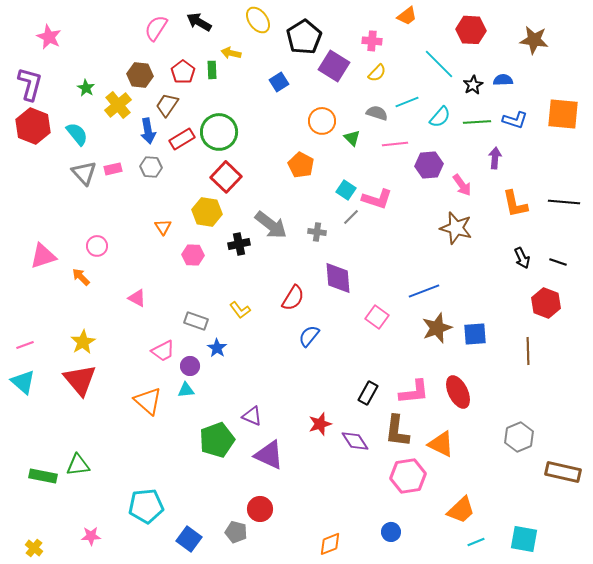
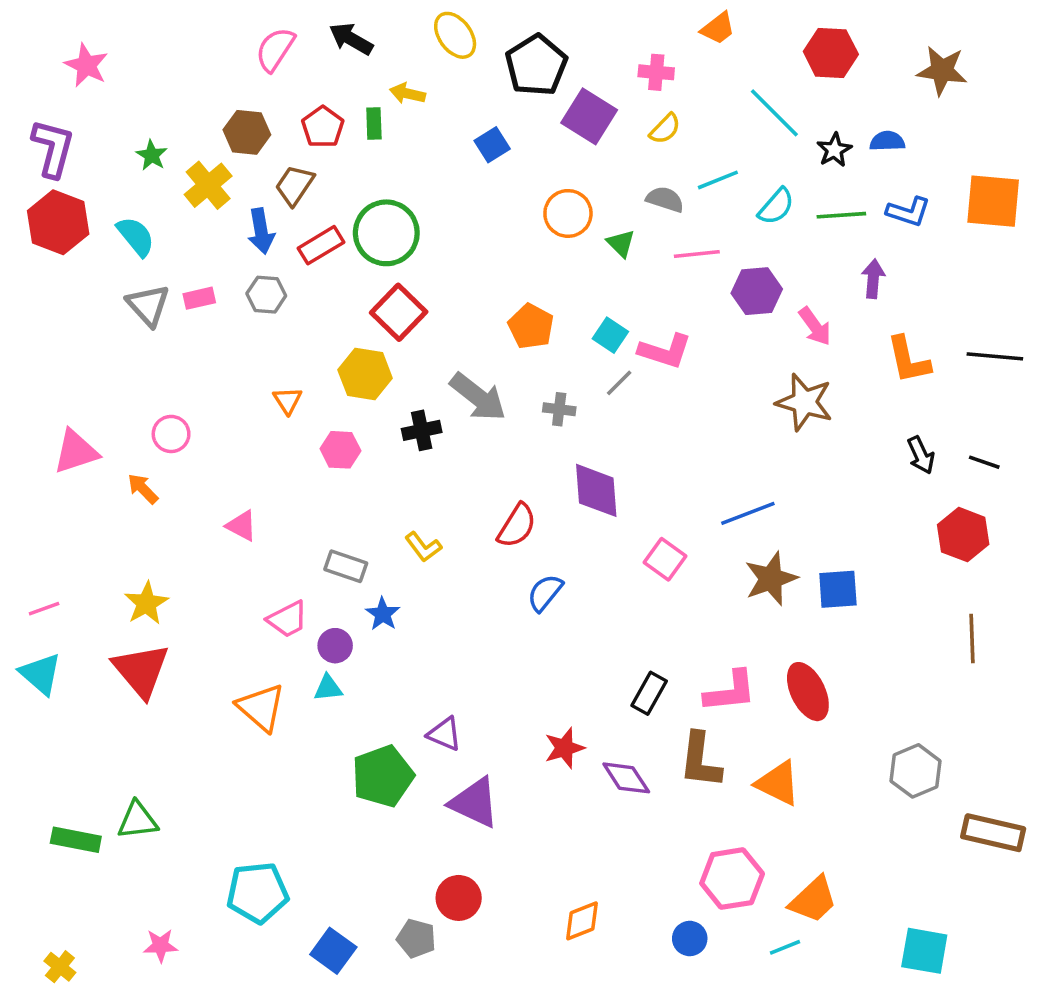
orange pentagon: (301, 165) -> (531, 326), moved
brown line: (528, 351) -> (972, 639), moved
pink hexagon: (408, 476) -> (732, 879), moved
cyan line: (476, 542) -> (785, 947), moved
orange diamond: (330, 544) -> (582, 921), moved

